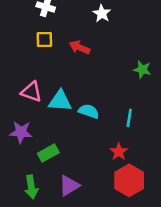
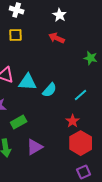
red arrow: (80, 47) -> (57, 38), moved
cyan semicircle: (89, 111) -> (50, 90), turned 112
cyan line: (129, 118) -> (81, 95), turned 40

